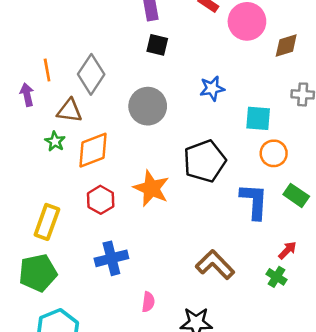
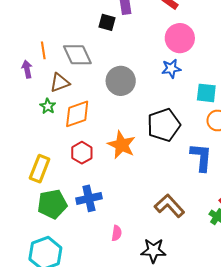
pink circle: (247, 21) -> (180, 38), moved
black square: (157, 45) -> (107, 22), moved
gray diamond: (91, 74) -> (77, 55), turned -60
brown triangle: (69, 111) -> (60, 83), turned -30
green pentagon: (38, 273) -> (52, 204), moved

